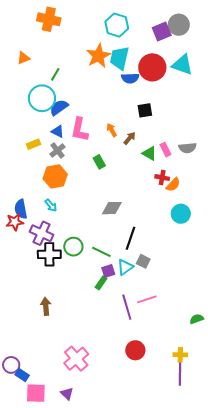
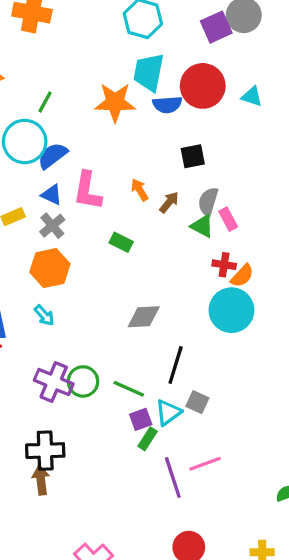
orange star: (98, 56) -> (115, 102), moved, turned 30
cyan triangle: (182, 65) -> (252, 96), moved, size x0.6
gray semicircle: (187, 148) -> (208, 201), moved, turned 114
green rectangle: (99, 162) -> (121, 242), turned -32
cyan circle: (181, 214) -> (231, 310), moved, size x1.4
purple cross: (42, 233) -> (54, 382), moved
black cross: (49, 254) -> (45, 451), moved
green rectangle: (101, 283) -> (148, 439), moved

